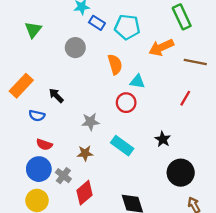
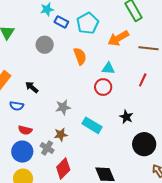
cyan pentagon: (127, 27) -> (88, 23), turned -30
cyan triangle: (137, 81) -> (108, 68), moved
red circle: (126, 103) -> (103, 87), moved
gray cross: (63, 176) -> (47, 148), moved

